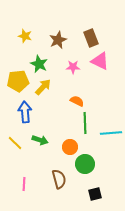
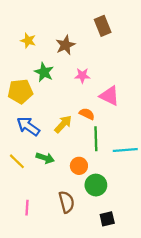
brown rectangle: (91, 38) -> (103, 26), moved
pink triangle: (100, 61) -> (109, 96), moved
yellow arrow: (43, 87) -> (63, 124), moved
blue arrow: (25, 112) -> (28, 126), turned -50

